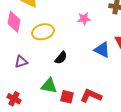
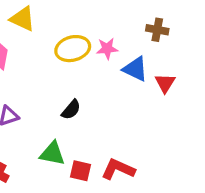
yellow ellipse: (43, 32) -> (73, 49), moved
blue triangle: (102, 50) -> (135, 69), moved

